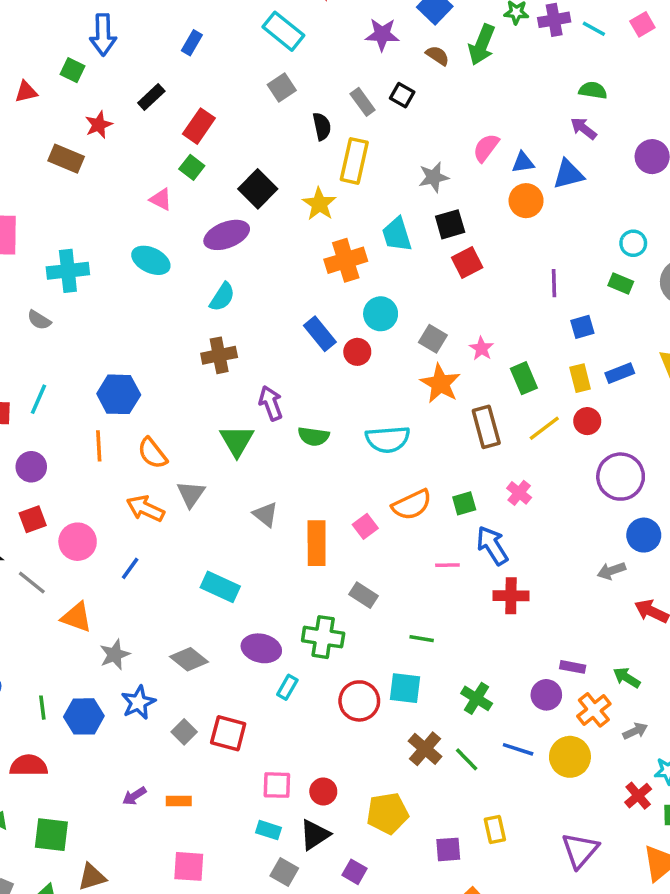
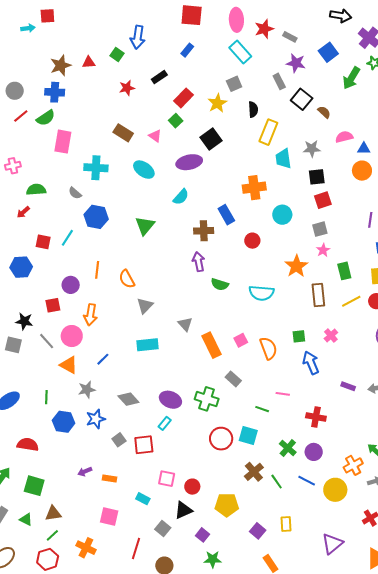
brown semicircle: (437, 56) -> (324, 112), moved
black square: (402, 95) -> (302, 99), size x1.5
gray rectangle: (363, 102) -> (279, 81), moved
pink semicircle: (486, 148) -> (344, 137), turned 30
brown rectangle: (66, 159) -> (123, 133), moved
yellow star: (319, 204) -> (217, 103), moved
cyan trapezoid: (397, 234) -> (283, 159), moved
cyan circle: (381, 314) -> (282, 215), moved
blue rectangle: (320, 334) -> (226, 215), moved
gray square: (433, 339) -> (320, 229), moved, turned 35
brown cross: (219, 355) -> (204, 231), moved
blue hexagon: (119, 394) -> (96, 217), moved
green triangle: (237, 441) -> (145, 226), moved
purple circle: (31, 467) -> (71, 285), moved
orange semicircle: (412, 505) -> (268, 348), moved, turned -95
orange arrow: (145, 509) -> (91, 315), moved, turned -115
pink circle: (78, 542) -> (72, 336), moved
orange rectangle: (317, 543) -> (211, 345), turned -35
pink line: (447, 565) -> (283, 394), moved
blue line: (130, 568) -> (103, 359), moved
cyan rectangle: (220, 587) -> (147, 345), moved, turned -40
red cross: (511, 596) -> (316, 417), moved
purple rectangle: (573, 667) -> (348, 386), moved
cyan rectangle: (287, 687) -> (165, 423), moved
purple circle: (546, 695) -> (314, 452), moved
green line: (42, 708) -> (46, 397), moved
red square: (228, 733) -> (144, 445), turned -30
cyan rectangle: (268, 830) -> (143, 499), moved
purple square: (448, 849) -> (258, 531), turned 35

